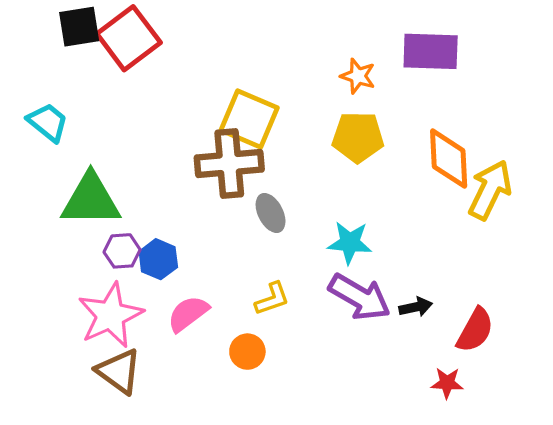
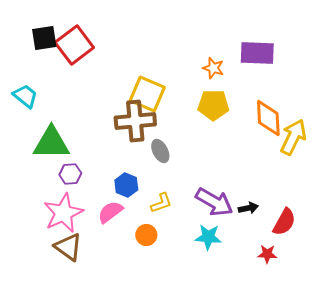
cyan star: (350, 243) -> (208, 237), moved
blue hexagon: (158, 259) -> (126, 185), moved

